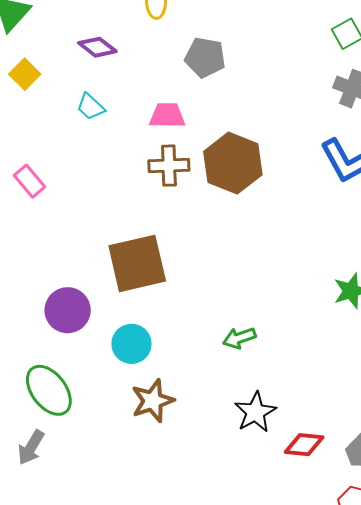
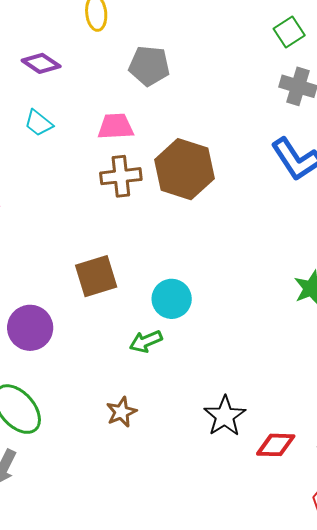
brown square: (137, 263) -> (96, 276), size x0.7
green arrow: (239, 338) -> (146, 341), moved
cyan circle: (131, 344) -> (172, 299), moved
brown star: (153, 401) -> (121, 412), size x0.7

